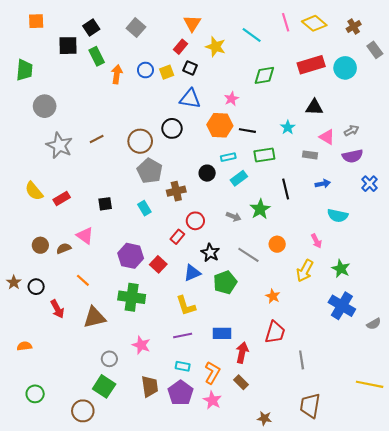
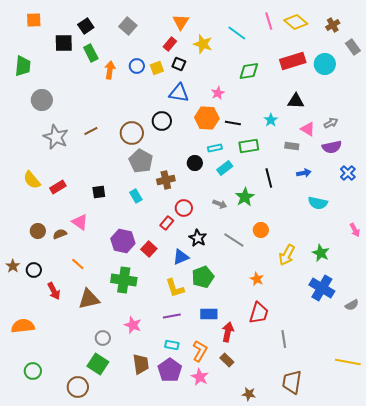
pink arrow: (316, 241) -> (355, 230), moved
green pentagon: (225, 282) -> (203, 277), moved
orange semicircle: (24, 346) -> (23, 326), size x1.6

